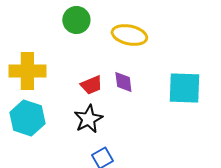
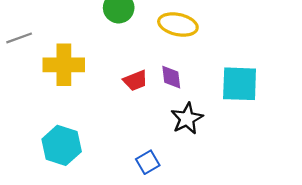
cyan hexagon: (27, 118) -> (62, 145), moved
black star: (88, 119) -> (187, 119), moved

